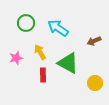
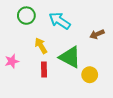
pink star: (16, 58) -> (12, 61), moved
yellow circle: (95, 83) -> (90, 75), moved

